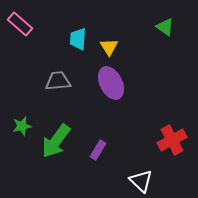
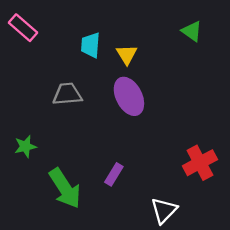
green arrow: (56, 141) -> (65, 188), moved, turned -69
white triangle: (141, 181) -> (164, 210), turned 30

